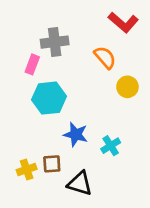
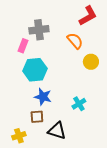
red L-shape: (123, 22) -> (88, 16), turned -70
blue star: (76, 134) -> (43, 97), moved
yellow cross: (27, 169) -> (19, 136), moved

